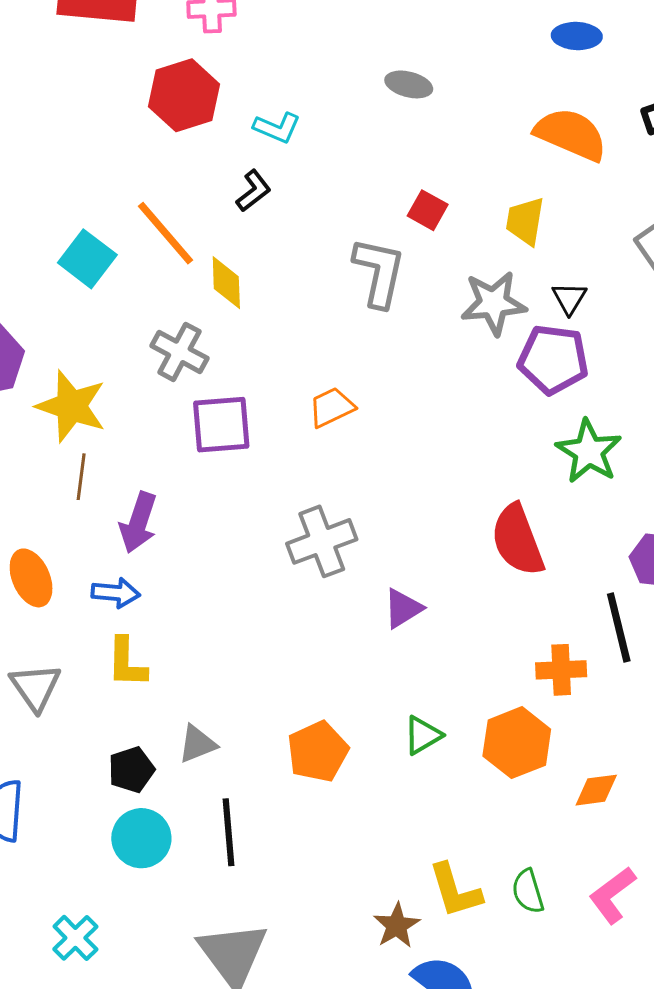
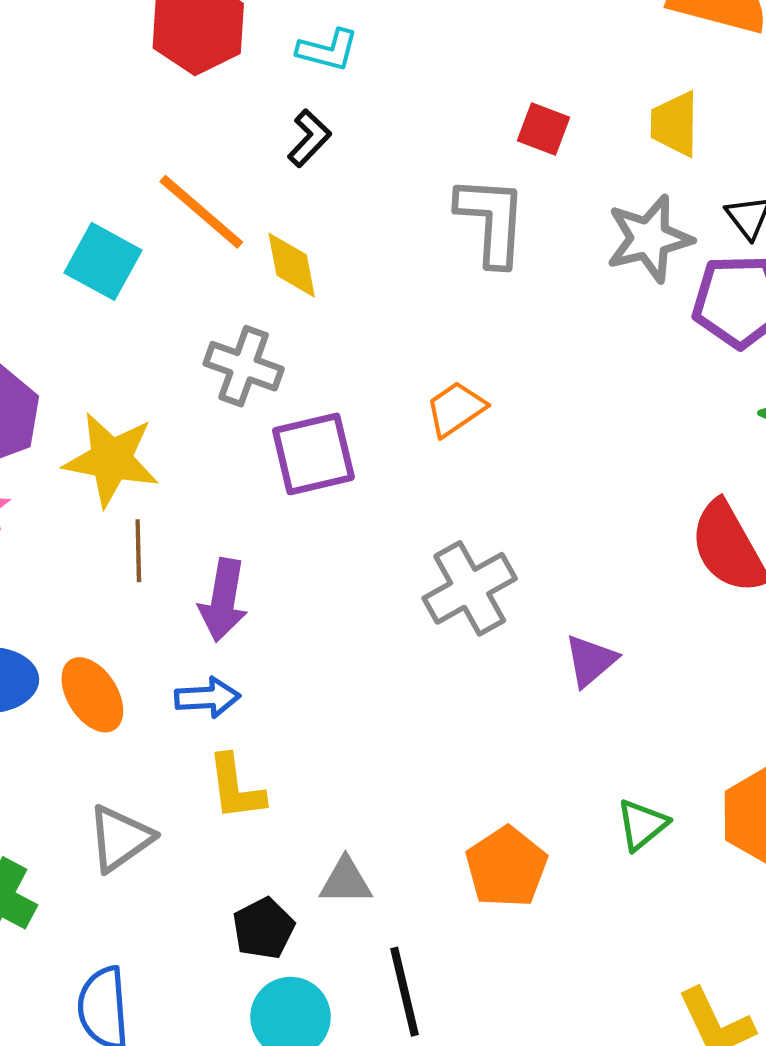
gray triangle: (35, 687) -> (120, 838), turned 38
gray triangle: (197, 744) -> (346, 881), turned 30

